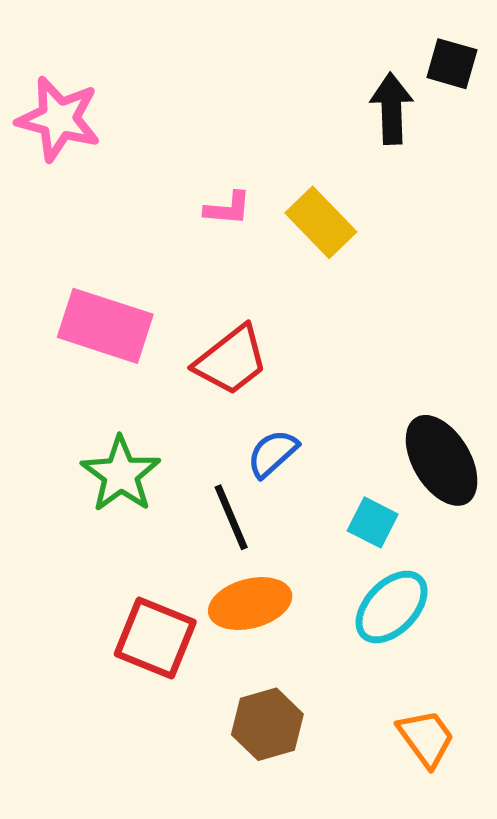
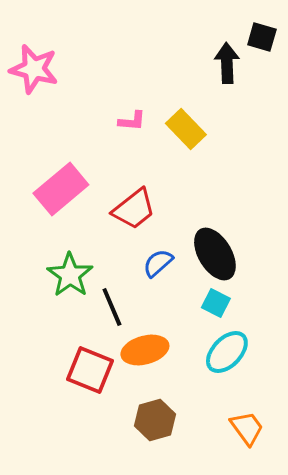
pink rectangle: (105, 326) -> (61, 189), turned -58
black ellipse: (442, 460) -> (215, 254), moved
black line: (231, 517) -> (112, 307), moved

